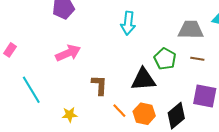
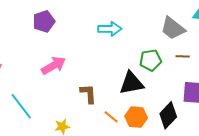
cyan arrow: (128, 23) -> (110, 29), turned -90
gray trapezoid: (191, 30) -> (173, 28), turned -136
green pentagon: (165, 59) -> (151, 60), turned -30

